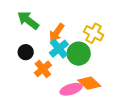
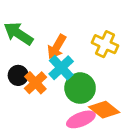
green circle: (79, 54) -> (80, 88), moved
orange cross: (43, 69) -> (35, 83), moved

